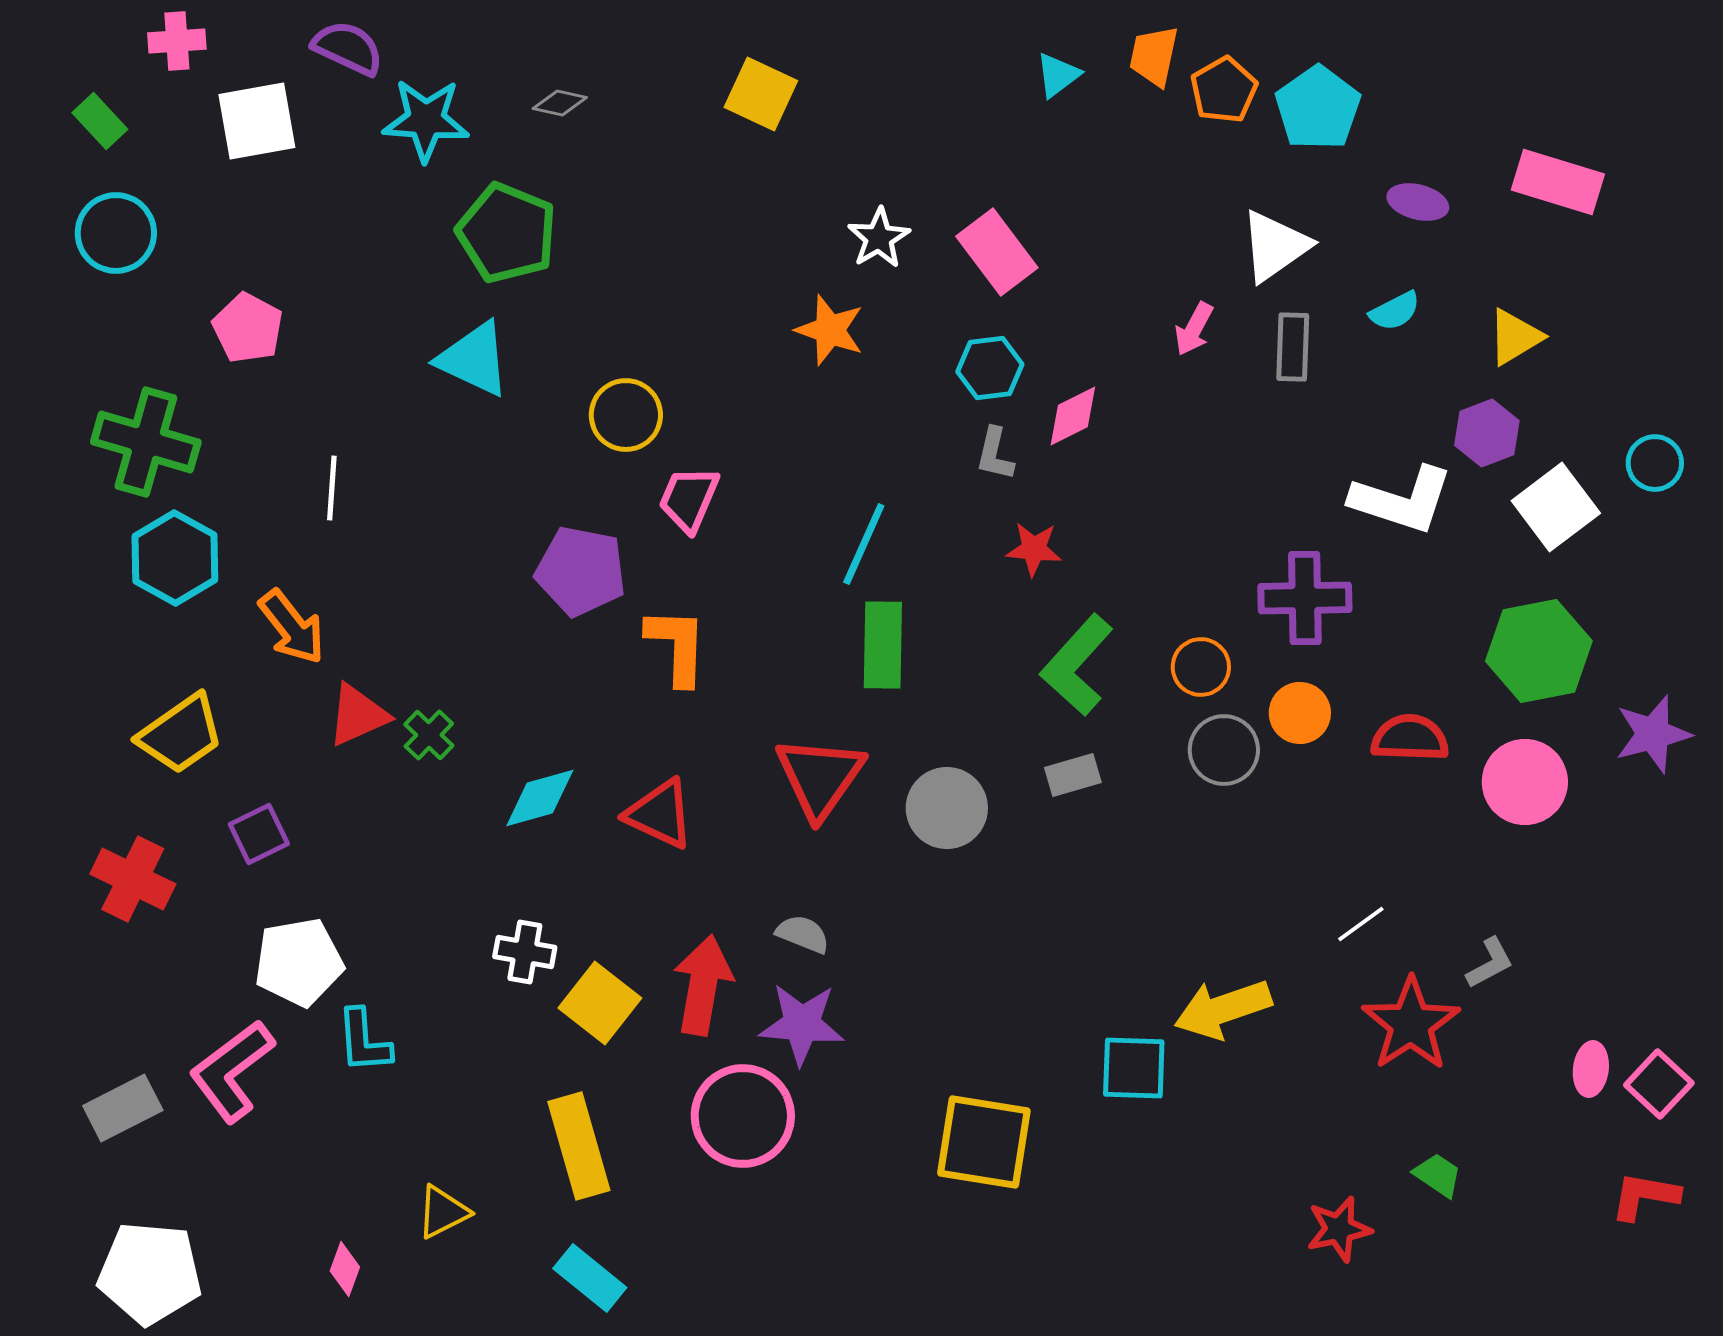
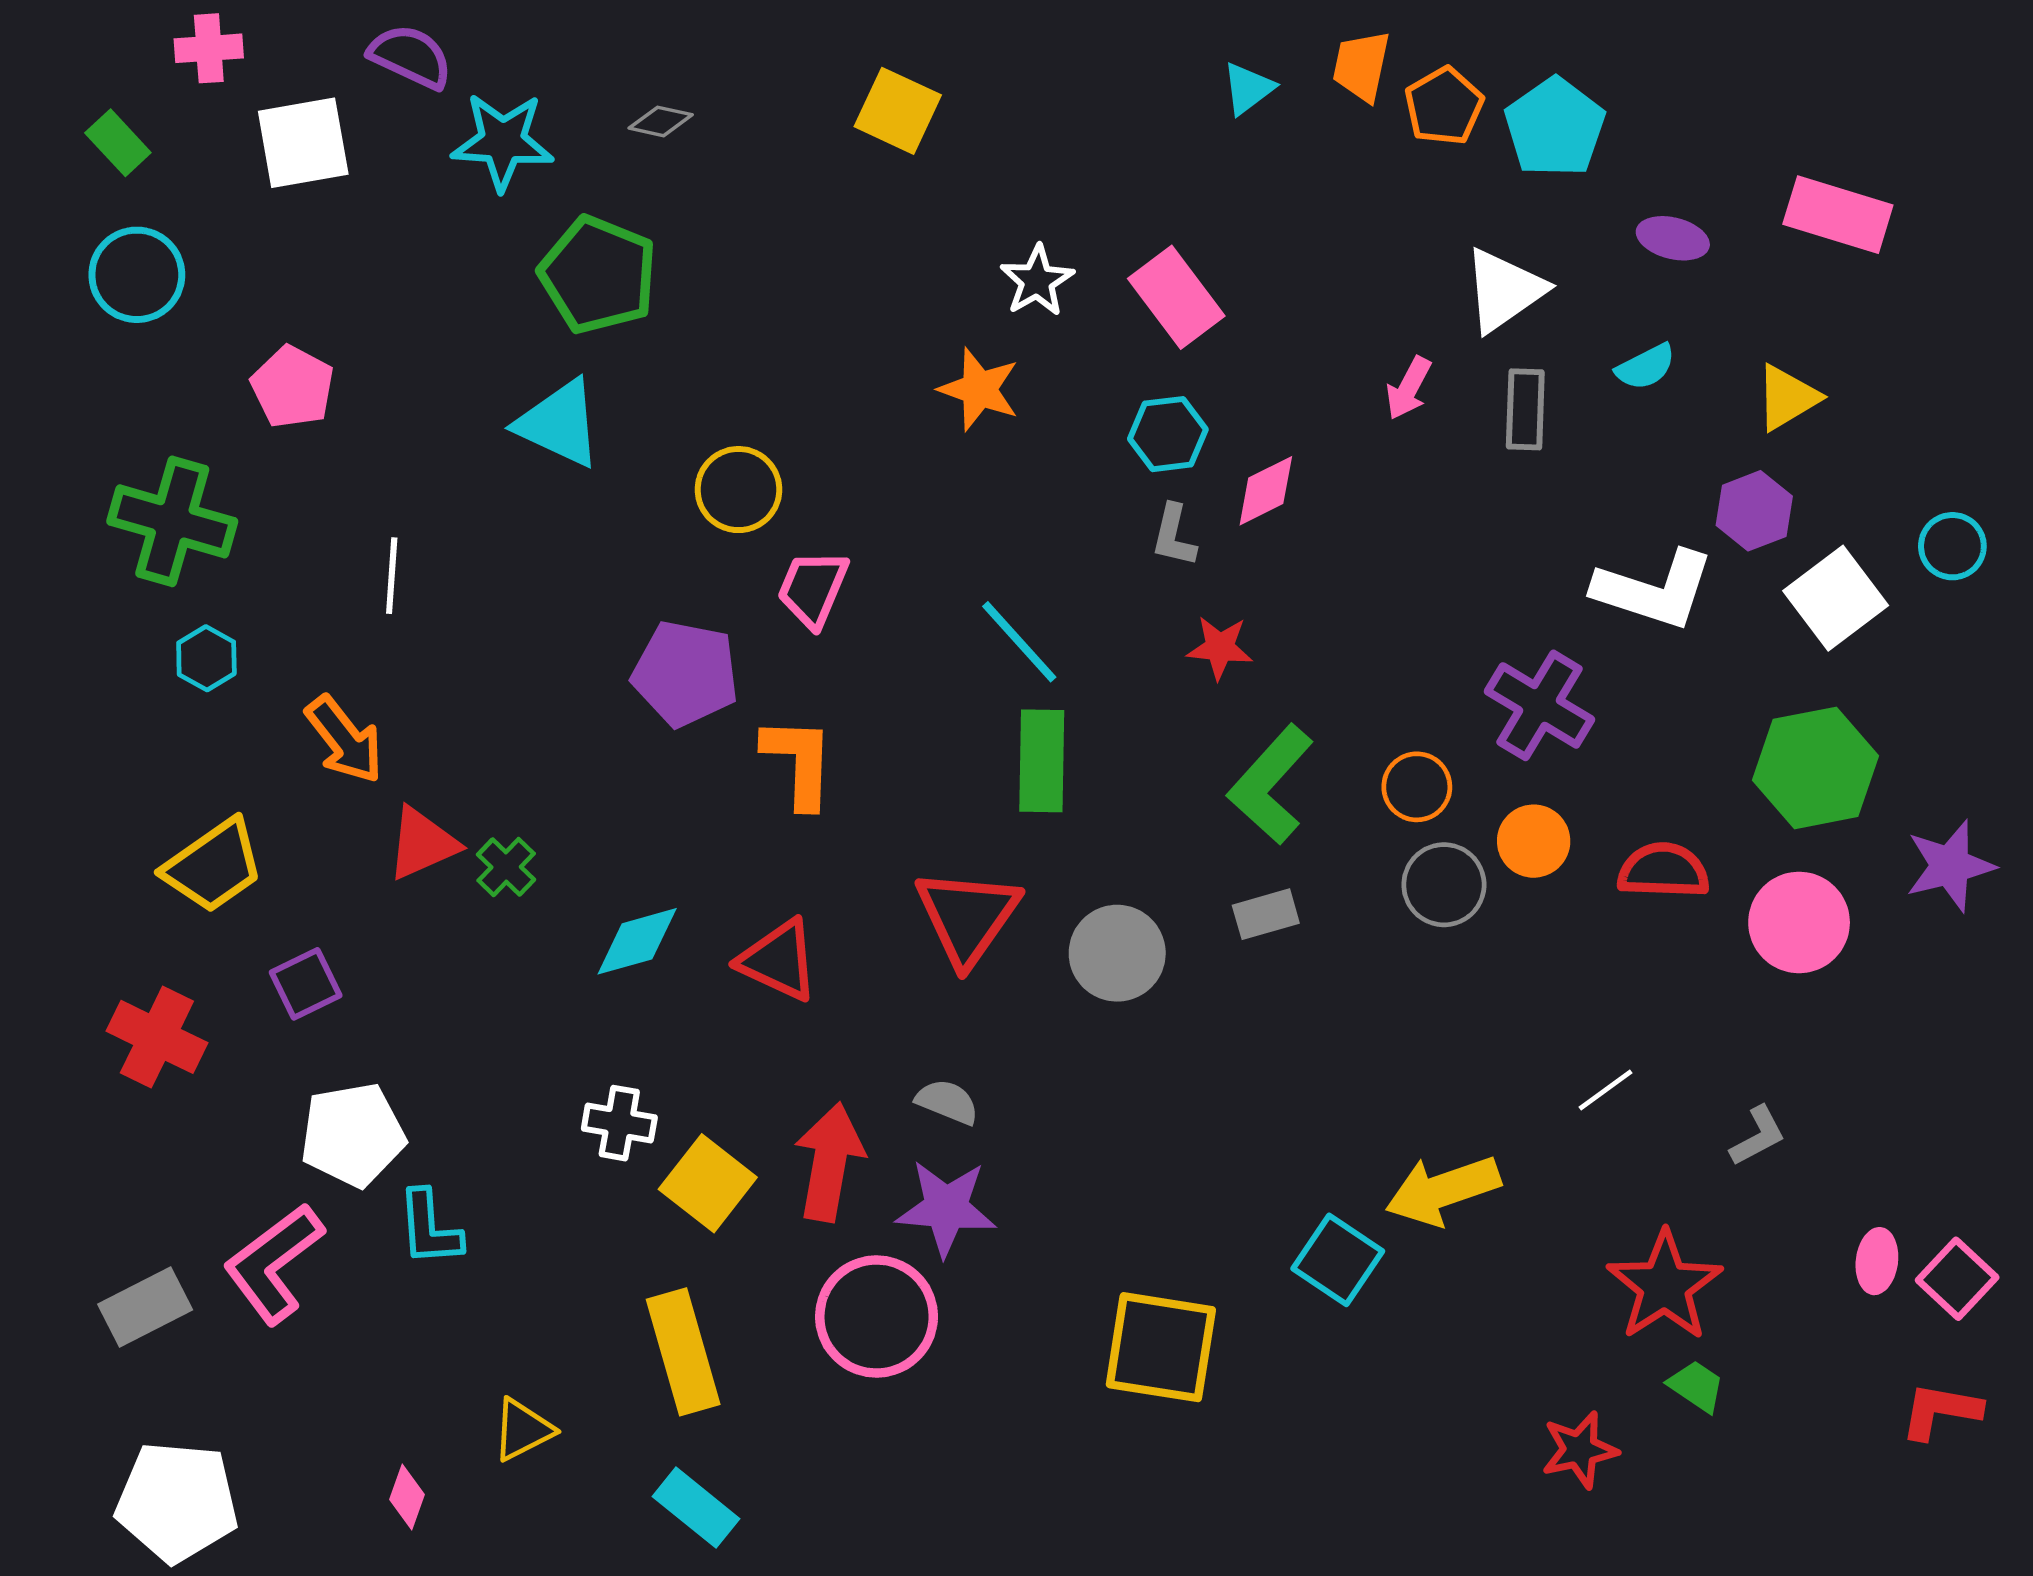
cyan line: (864, 544) -> (1019, 642), turned -66
cyan hexagon: (175, 558) -> (206, 658), size x0.6
purple cross: (1305, 598) -> (1540, 705), turned 32
red star: (1411, 1024) -> (1665, 1286), moved
cyan square: (1134, 1068) -> (1338, 1260), turned 32

